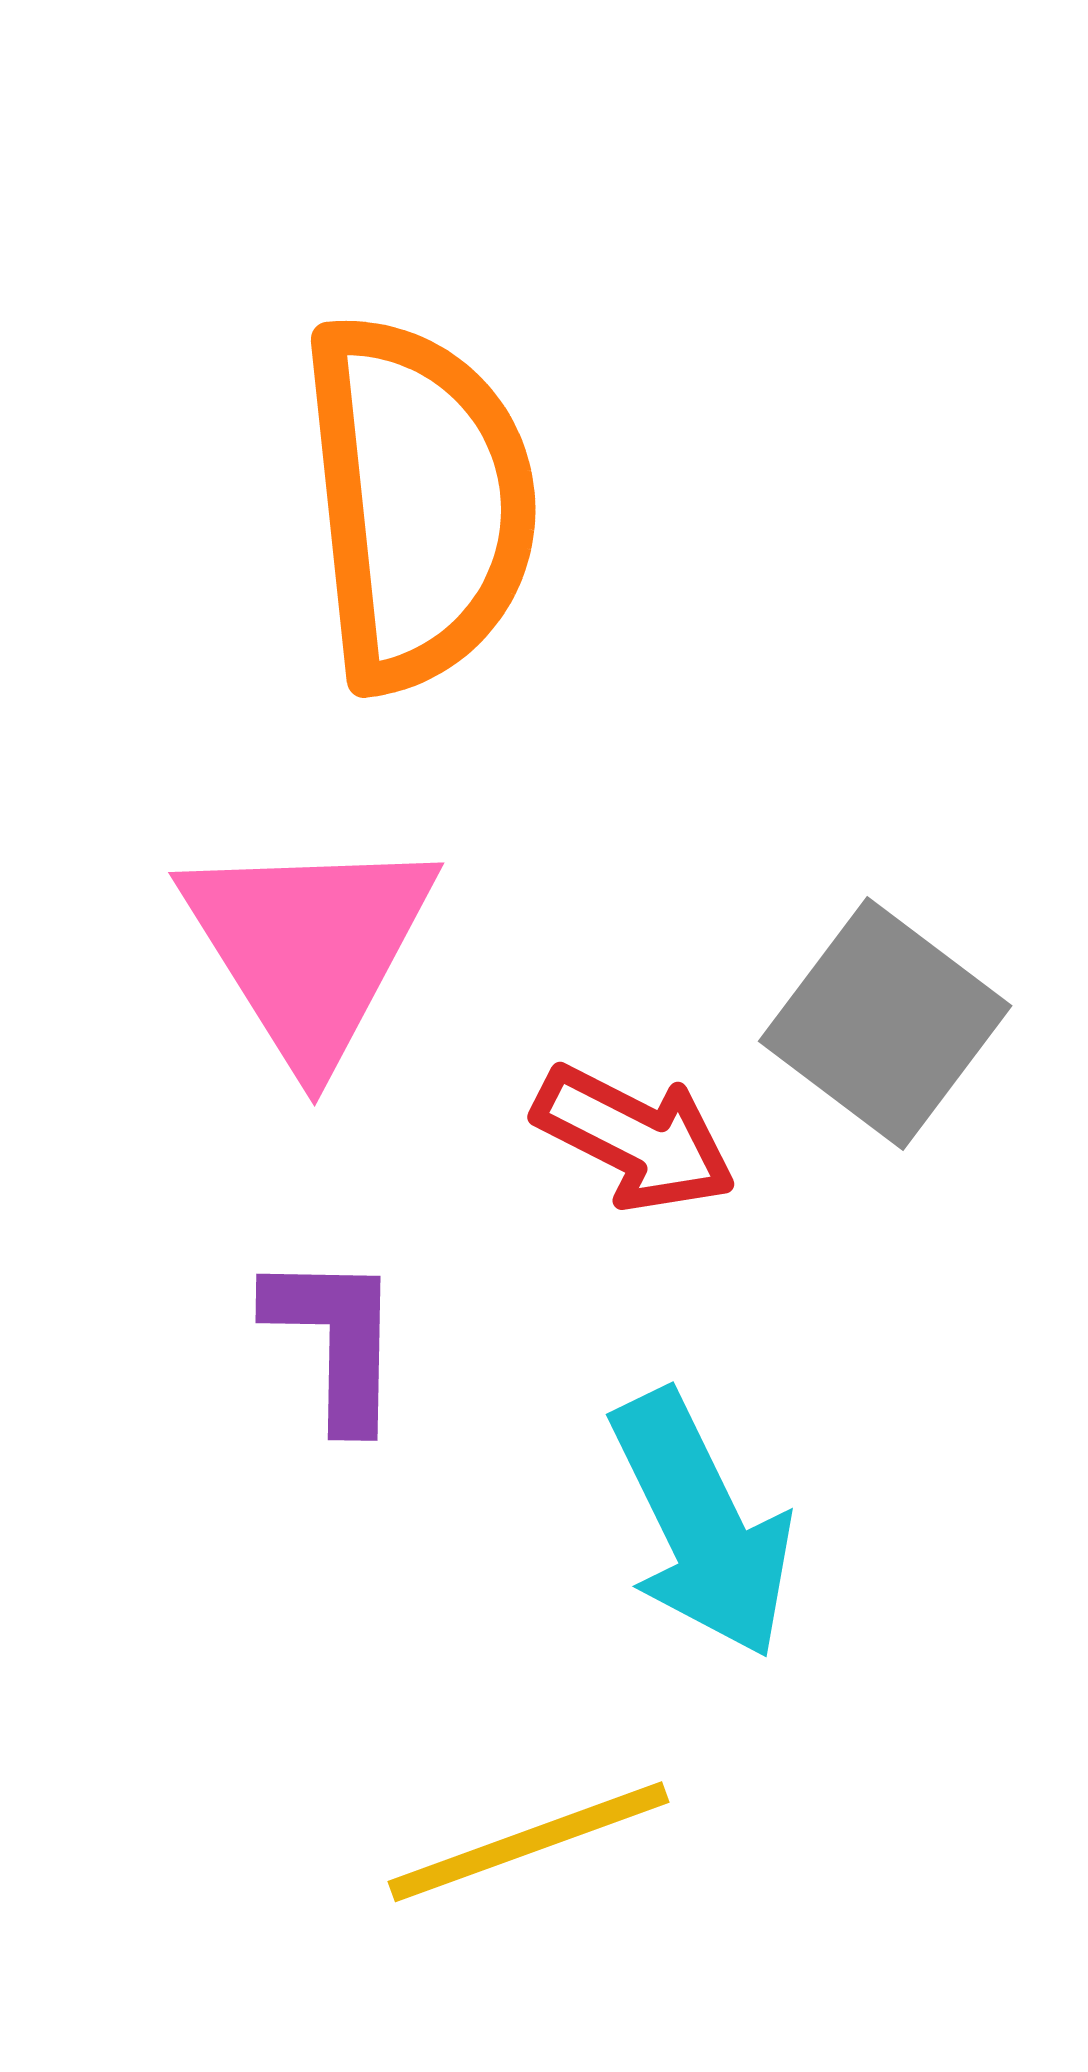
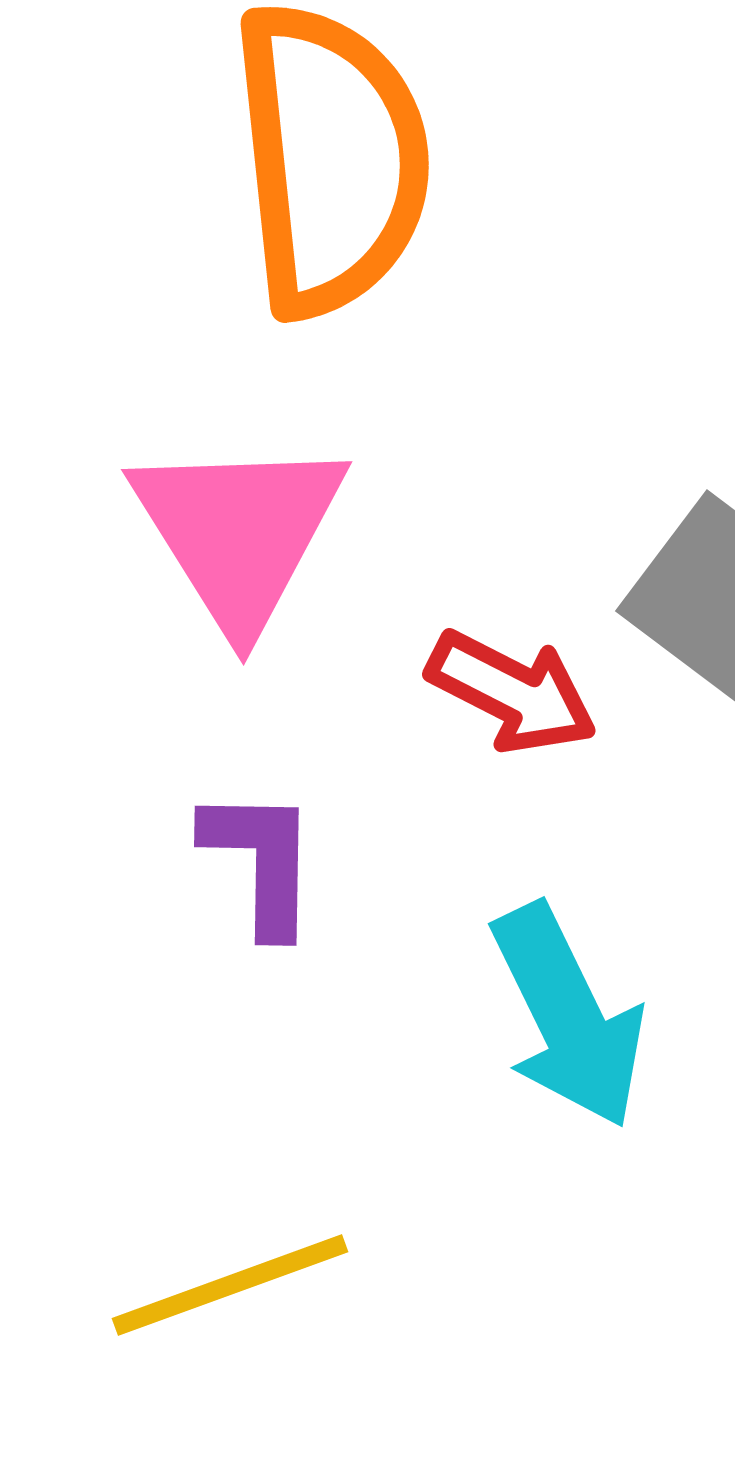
yellow line: (528, 1842) -> (230, 1285), moved

